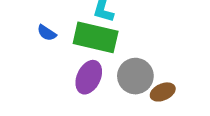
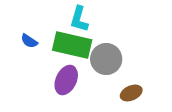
gray circle: (135, 76) -> (106, 59), moved

